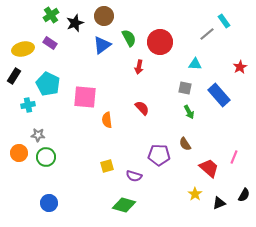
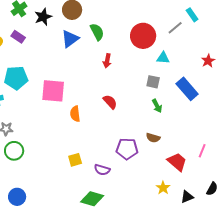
red circle: (160, 42) -> (143, 36), moved
cyan pentagon: (48, 84) -> (16, 78), turned -30
brown semicircle: (185, 144) -> (153, 138), turned -40

